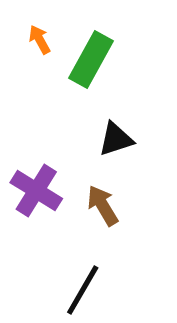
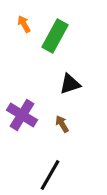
brown arrow: (103, 205) -> (62, 124), size x0.7

